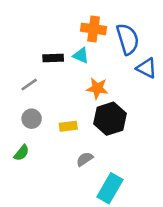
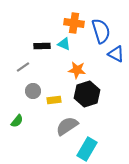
gray circle: (32, 119) -> (33, 91), moved
gray semicircle: (85, 159) -> (67, 126), size x1.6

